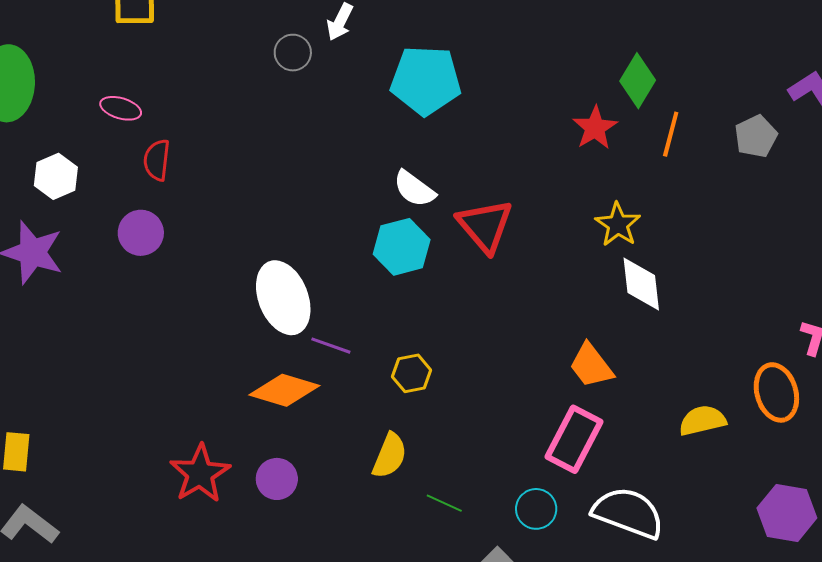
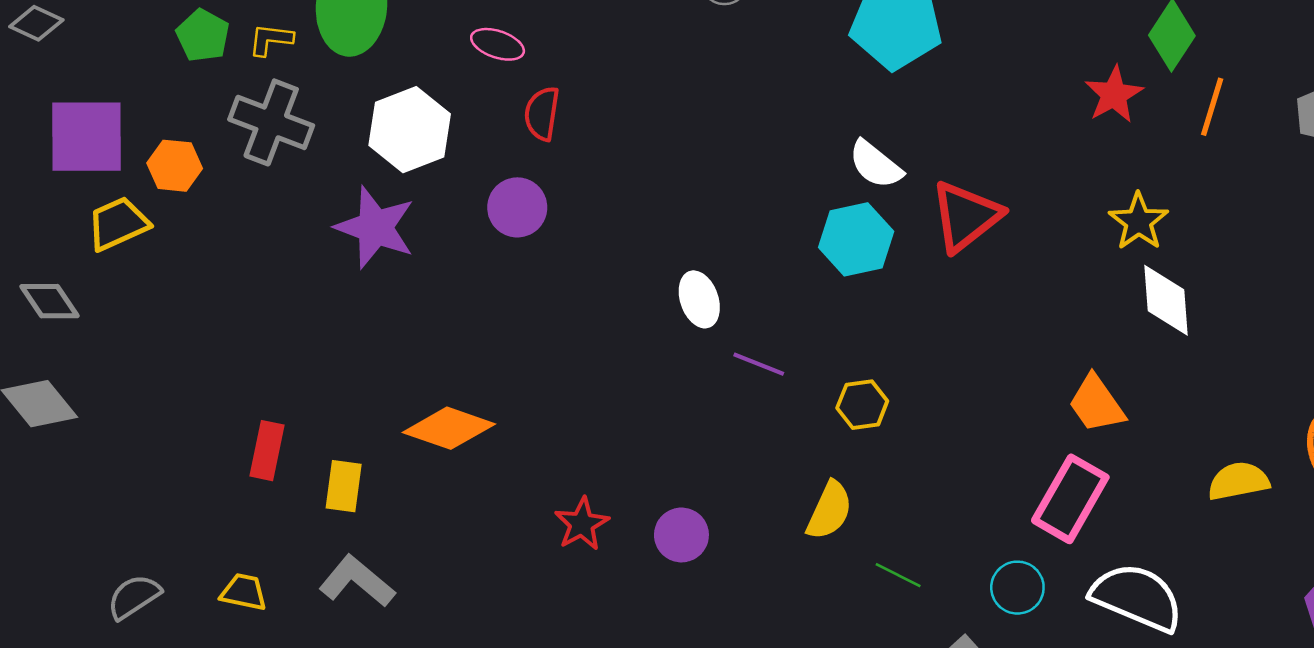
white hexagon: (56, 176) -> (410, 130), size x1.4
red triangle: (485, 226) -> (966, 216), turned 30
white ellipse: (283, 298) -> (699, 299), size x0.6
orange diamond: (284, 390) -> (449, 428), moved
red star: (200, 474) -> (582, 524), size x0.7

